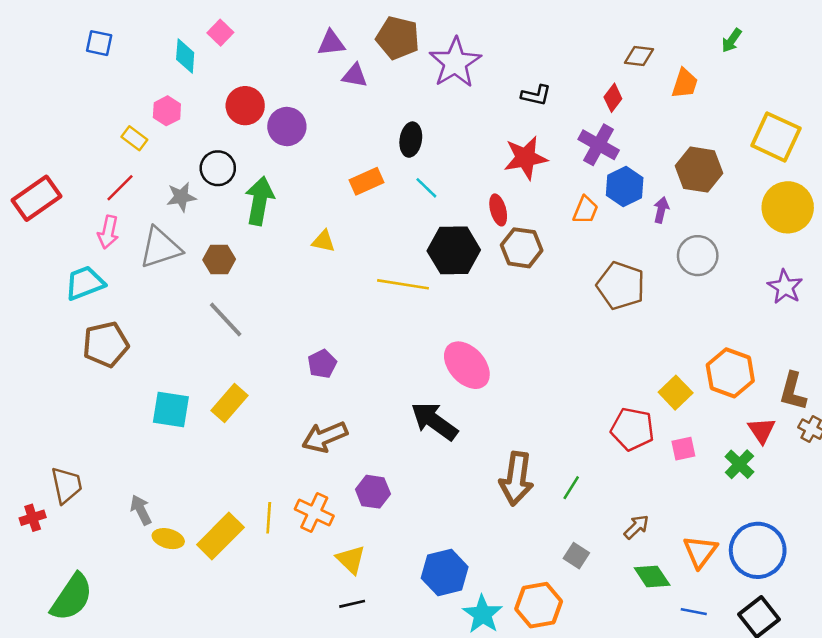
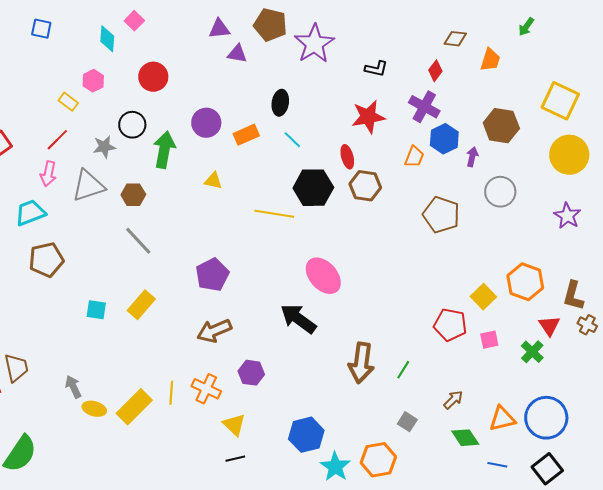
purple circle: (287, 127) -> (206, 123), moved
purple pentagon: (322, 364) -> (212, 275), size x1.5
cyan square: (171, 409) -> (96, 310), size x0.7
orange triangle: (700, 552) -> (502, 419), turned 40

